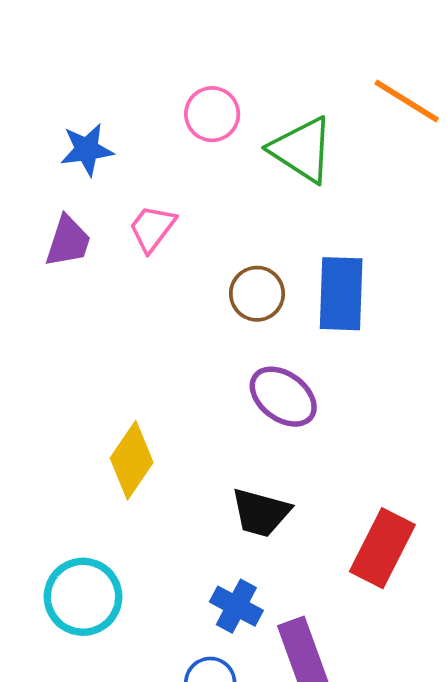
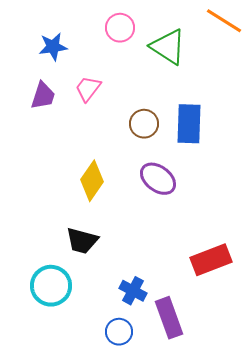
yellow diamond: (132, 460) -> (92, 181), moved
black trapezoid: (261, 513) -> (82, 241), moved
red rectangle: (382, 548) -> (211, 260), turned 42

